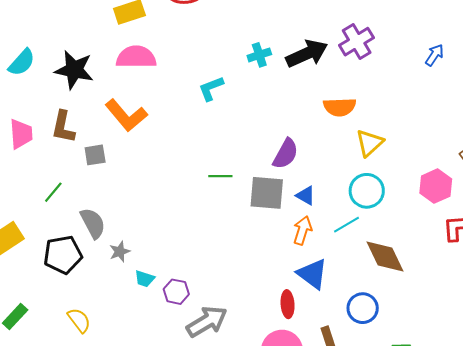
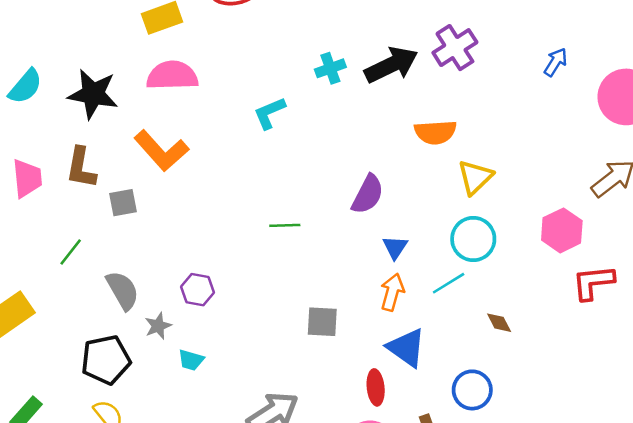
gray square: (267, 193) -> (322, 322), moved, size x0.7
blue triangle: (306, 196) -> (395, 247), turned 35
black pentagon: (63, 255) -> (106, 360), moved
brown diamond: (385, 256) -> (499, 323), size x0.5
purple hexagon: (176, 292) -> (198, 290), moved

